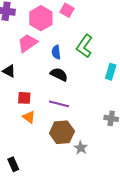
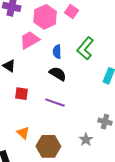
orange triangle: (29, 117) -> (23, 133), moved
brown hexagon: (62, 132) -> (48, 146), moved
gray star: (81, 148) -> (86, 140), moved

